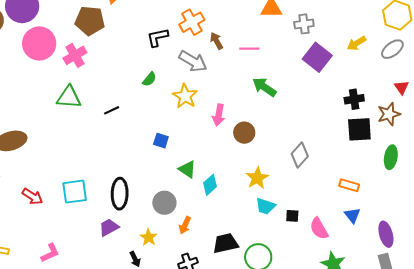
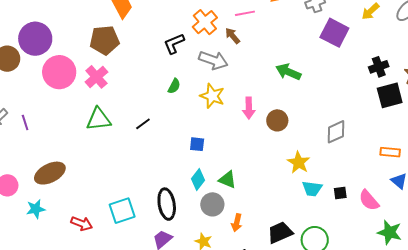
pink line: (249, 49) -> (245, 13), moved
gray diamond: (300, 155) -> (336, 132), turned 35
green triangle: (187, 169) -> (227, 180), moved
cyan diamond: (210, 185) -> (198, 179), moved

